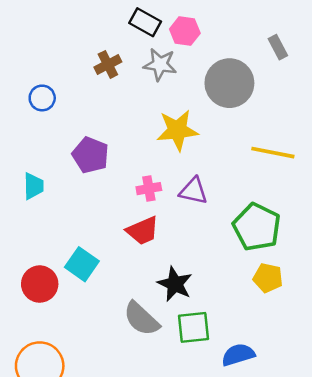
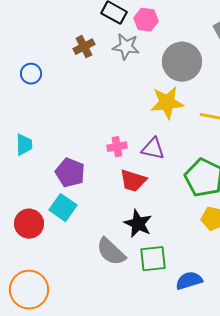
yellow star: (177, 130) -> (167, 103), moved
purple pentagon: (91, 155) -> (70, 173), moved
red trapezoid: (143, 231) -> (133, 181), moved, turned 40

